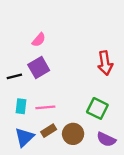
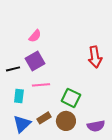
pink line: (45, 107) -> (41, 85), moved
green square: (97, 108) -> (71, 98), moved
purple semicircle: (106, 139) -> (96, 126), turned -36

